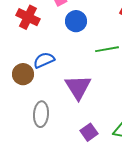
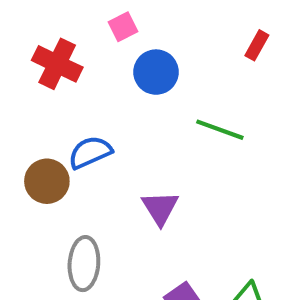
green line: (107, 49) -> (220, 130), turned 30
purple triangle: (78, 87) -> (160, 208), size x0.7

